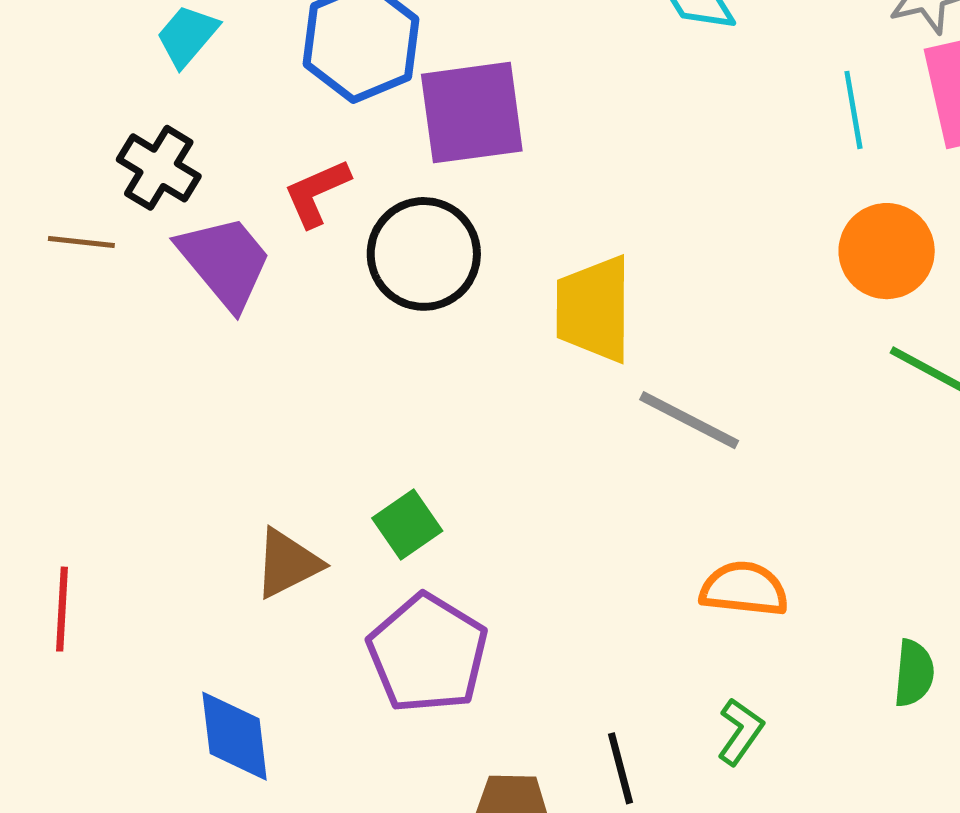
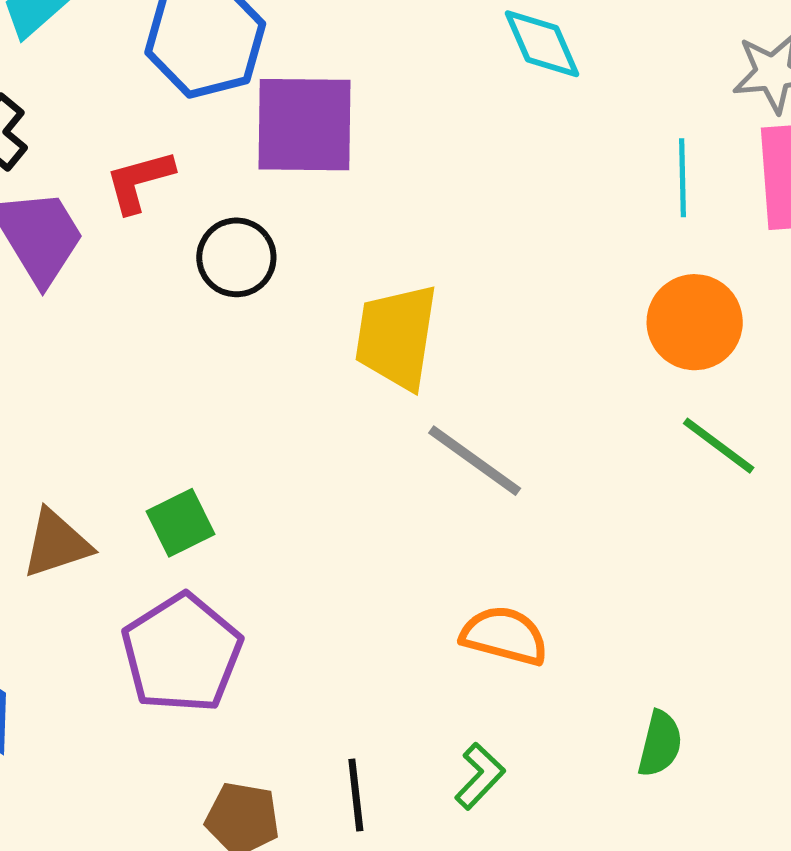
black circle: (424, 254) -> (236, 257), size x0.7

